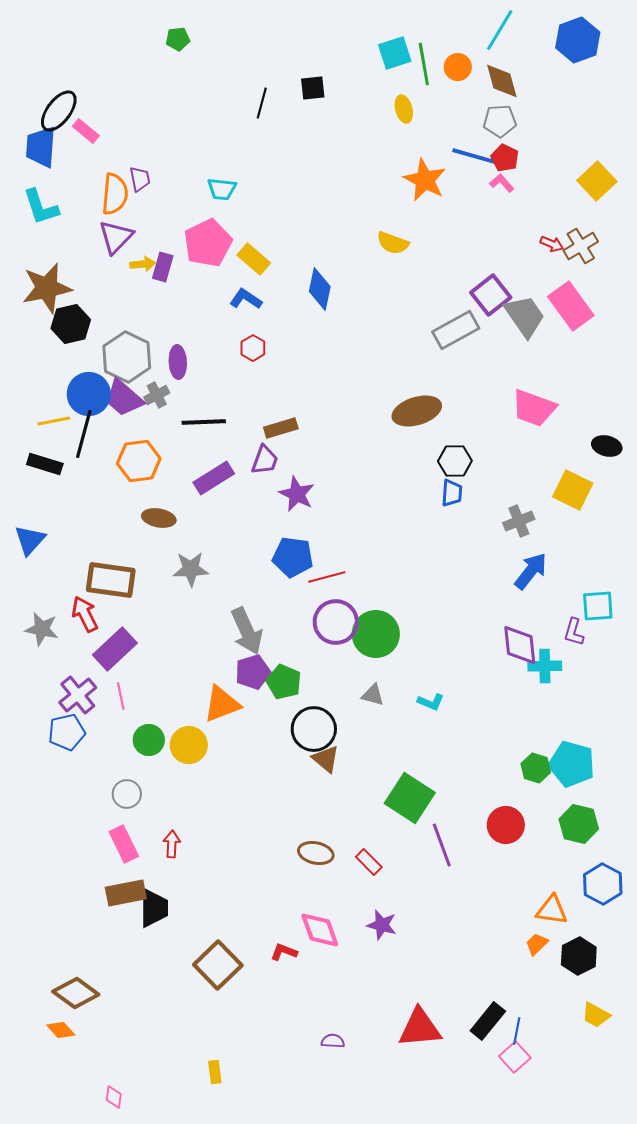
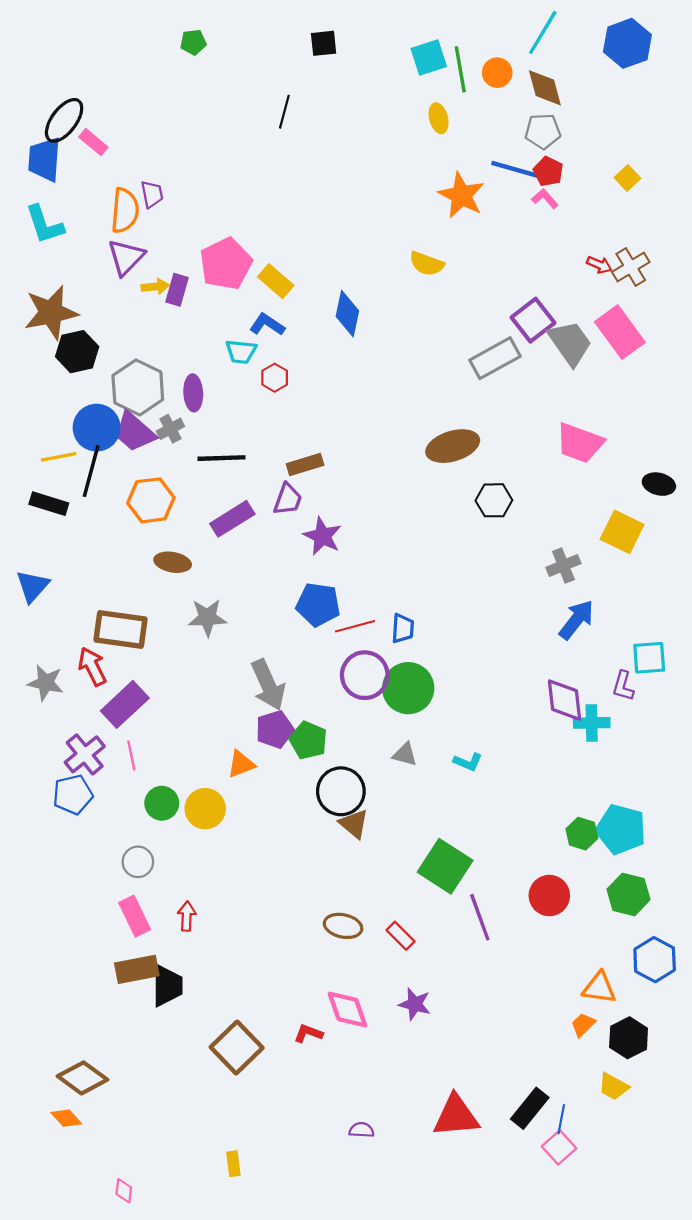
black square: (313, 88) -> (324, 43), moved
yellow square: (597, 181) -> (627, 178), moved, size x0.6
cyan trapezoid: (222, 189) -> (241, 352), moved
blue trapezoid: (452, 493) -> (403, 628), moved
orange triangle: (222, 704) -> (241, 764), size x0.7
yellow trapezoid: (596, 1015) -> (613, 1087), moved

